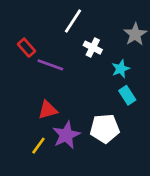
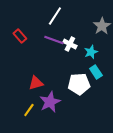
white cross: (93, 48) -> (70, 44), moved
purple line: (50, 65) -> (54, 40), moved
white pentagon: (105, 128) -> (79, 84), moved

